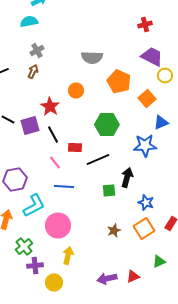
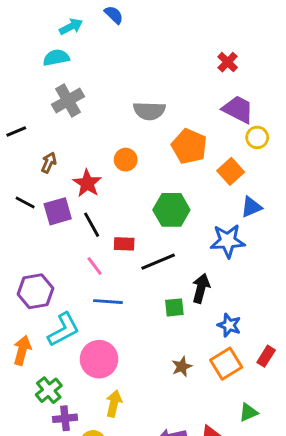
red cross: (145, 24) -> (228, 62), turned -32
gray cross: (37, 50) -> (68, 101), size x1.5
brown arrow: (33, 72) -> (49, 163), moved

